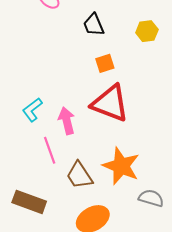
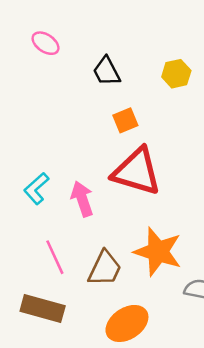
pink line: (50, 150) -> (55, 257), moved
brown trapezoid: (79, 175) -> (105, 268), turned -116

